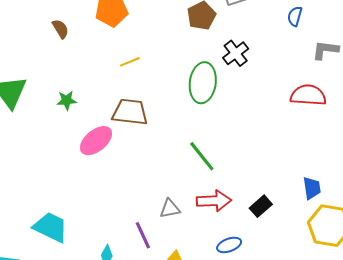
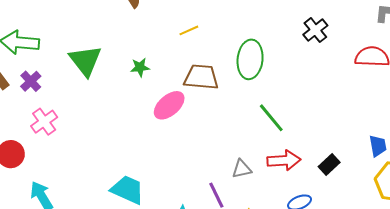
black cross: (236, 53) -> (315, 30), moved
yellow line: (130, 62) -> (189, 30), moved
green ellipse: (203, 83) -> (250, 59), moved

